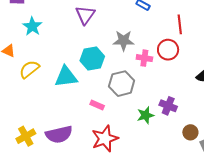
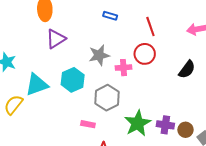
purple triangle: (85, 15) -> (56, 39), turned 35
cyan triangle: (66, 77) -> (37, 85), moved
purple cross: (168, 106) -> (165, 125), moved
green star: (145, 115) -> (138, 123), size x1.5

